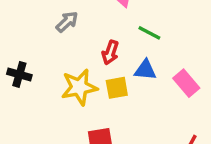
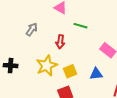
blue triangle: (145, 70) -> (96, 74), moved
yellow square: (117, 88) -> (70, 71), moved

